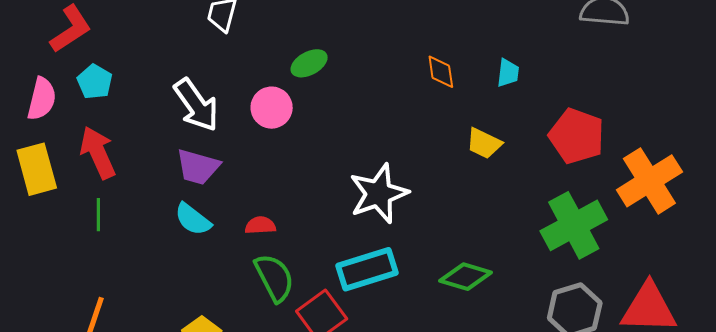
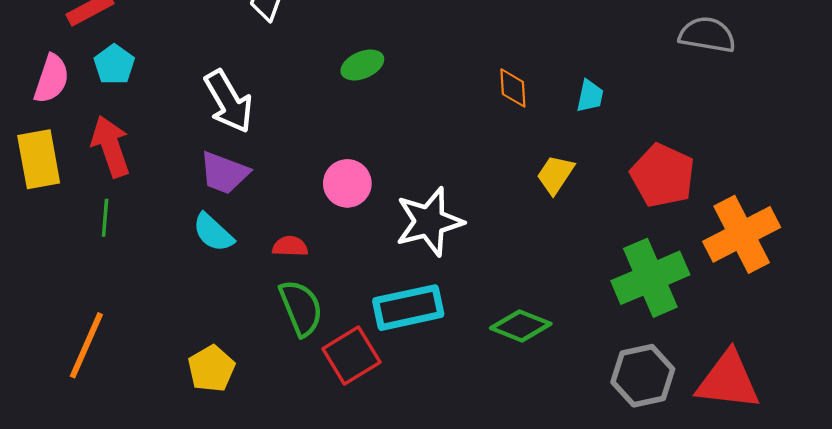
pink circle: (272, 108) -> (347, 183), moved
yellow trapezoid: (484, 143) -> (555, 175), turned 93

